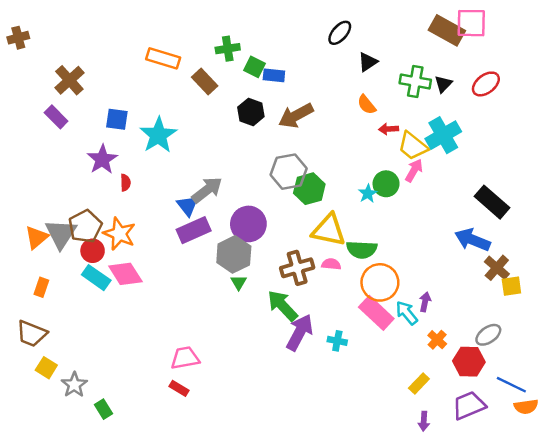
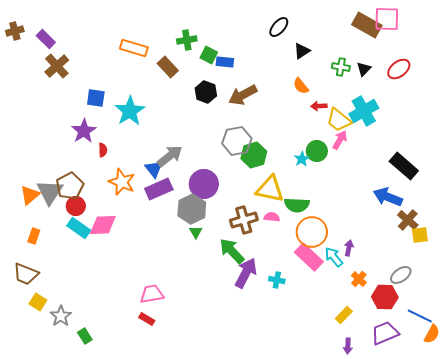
green cross: (415, 82) -> (341, 67), size x0.7
purple rectangle: (56, 117) -> (46, 39), moved
orange star: (119, 234) -> (122, 182), moved
pink diamond: (125, 274) -> (103, 225), turned -60
orange semicircle: (526, 407) -> (432, 334), turned -54

